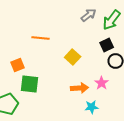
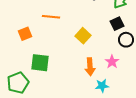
orange square: (18, 65) -> (25, 34), moved
orange arrow: (80, 88) -> (90, 67), turned 90

